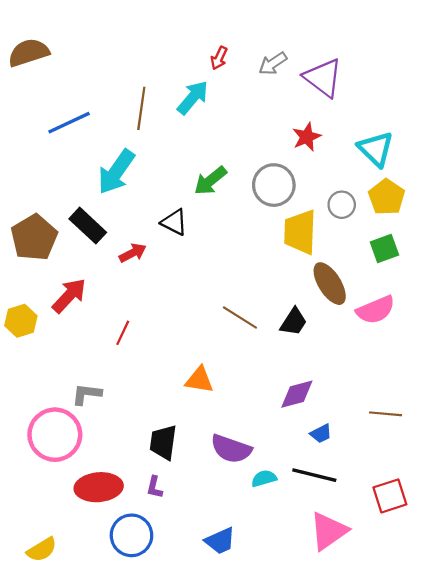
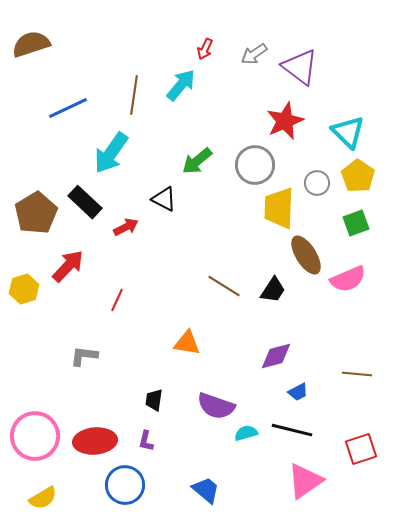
red star: (307, 137) -> (285, 121), size x1.4
pink circle: (55, 435) -> (35, 436), moved
black trapezoid: (163, 442) -> (154, 400), size x0.7
blue trapezoid: (220, 541) -> (206, 490), turned -116

